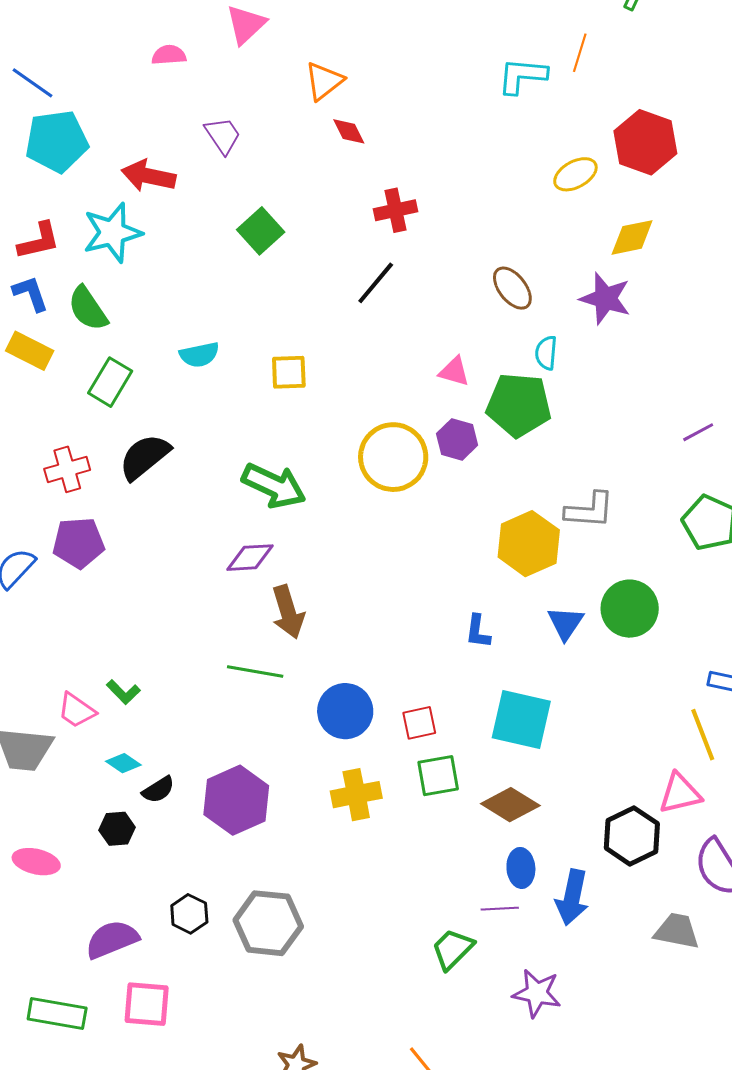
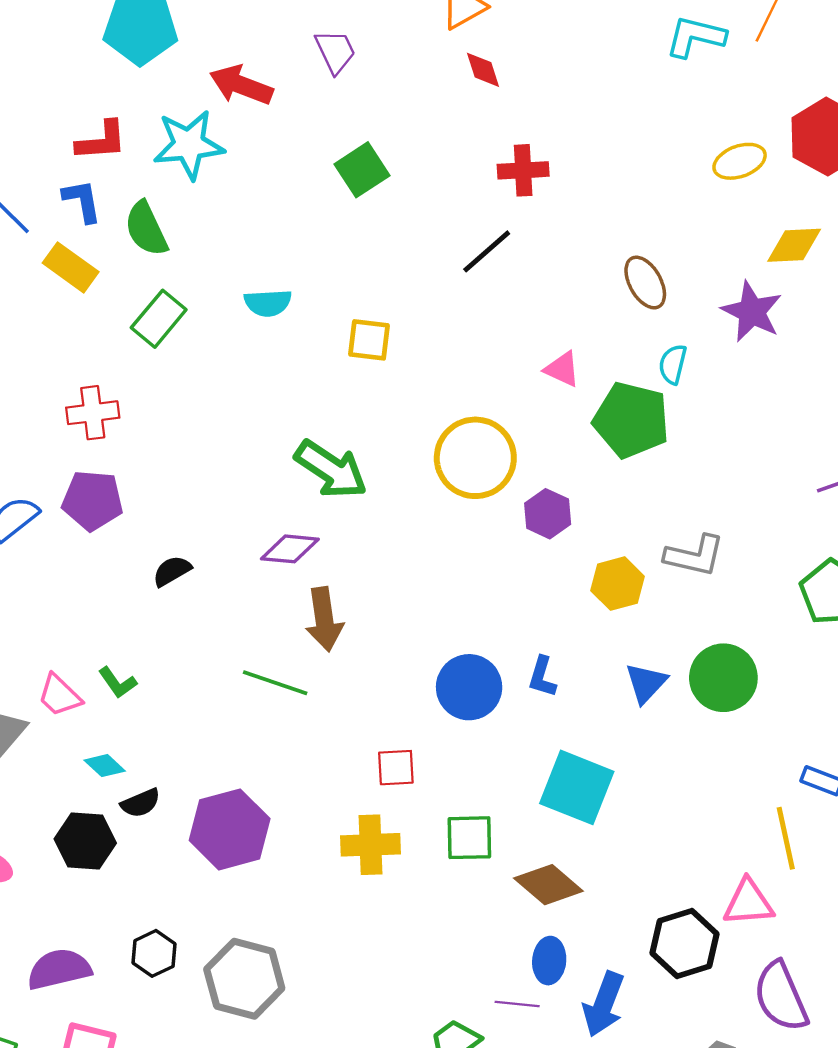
purple hexagon: (457, 439) -> (548, 514), moved
black semicircle: (145, 457) -> (172, 571), moved, size x0.6
yellow hexagon: (529, 544) -> (618, 584), size x0.7
blue circle: (345, 711) -> (469, 687), moved
red square: (419, 723) -> (396, 768), moved
black hexagon: (117, 829) -> (85, 841), size x1.4

